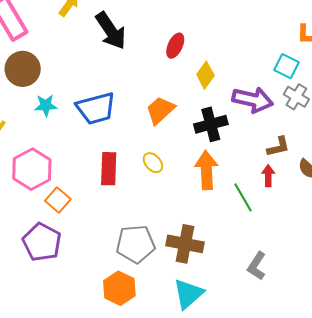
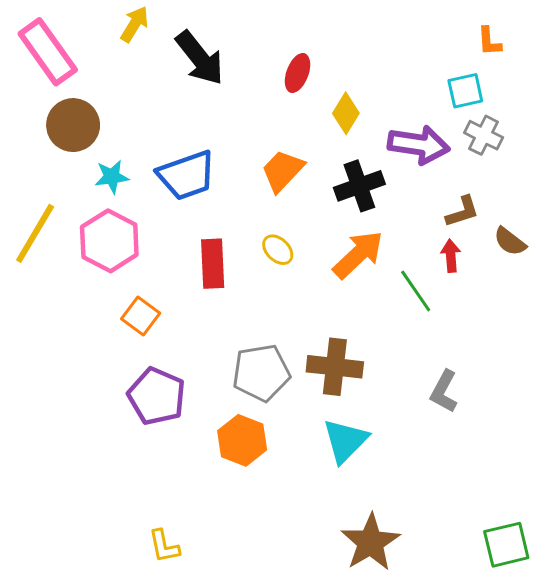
cyan square: (286, 66) -> (465, 91), turned -35
pink hexagon: (32, 169) -> (109, 241), moved
orange arrow: (206, 170) -> (358, 255), turned 54
purple pentagon: (42, 242) -> (157, 396), moved

